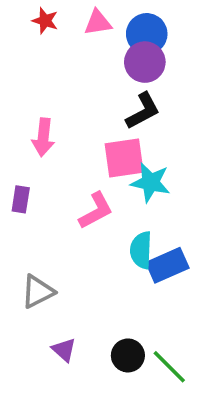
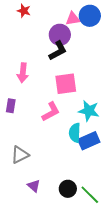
pink triangle: (98, 23) -> (73, 19), moved
blue circle: (147, 34) -> (90, 16), moved
purple circle: (145, 62) -> (60, 35), moved
black L-shape: (143, 111) -> (58, 51), moved
cyan star: (150, 182) -> (89, 111), moved

